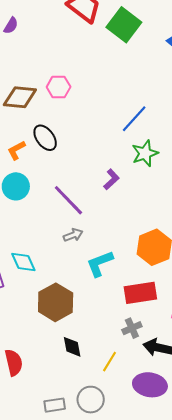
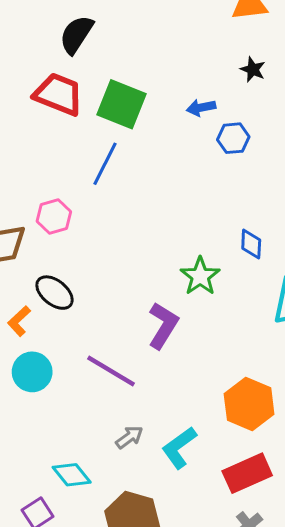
blue line: (134, 119) -> (105, 164), moved
purple L-shape: (111, 179) -> (163, 325), size x1.5
gray arrow: (73, 235) -> (129, 437), moved

